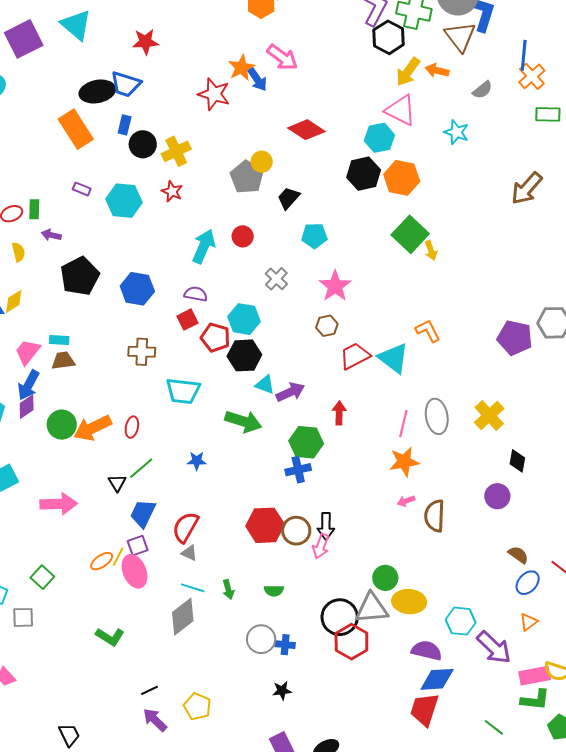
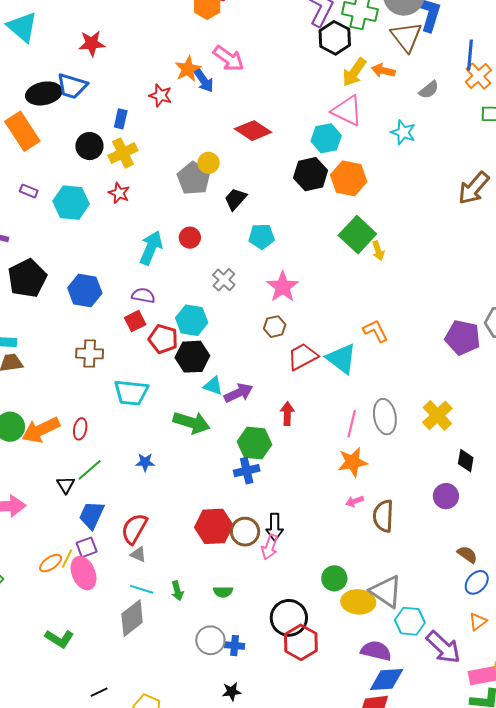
red star: (214, 94) -> (161, 95), size x0.7
blue rectangle: (125, 125) -> (121, 119), moved
gray triangle: (372, 608) -> (386, 592), moved, turned 39

